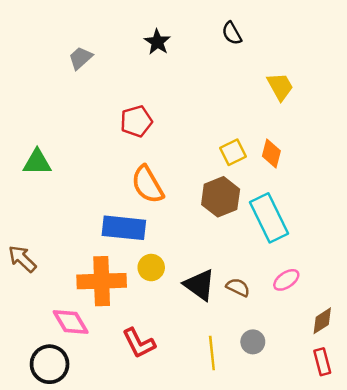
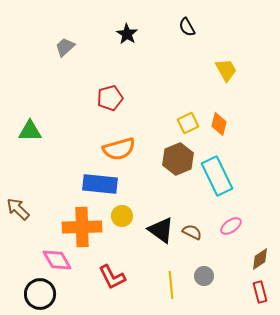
orange semicircle: (147, 184) -> (119, 149), turned -76

